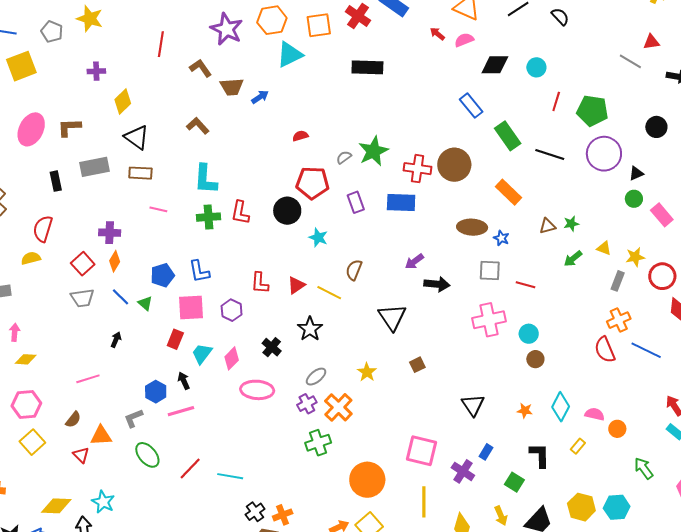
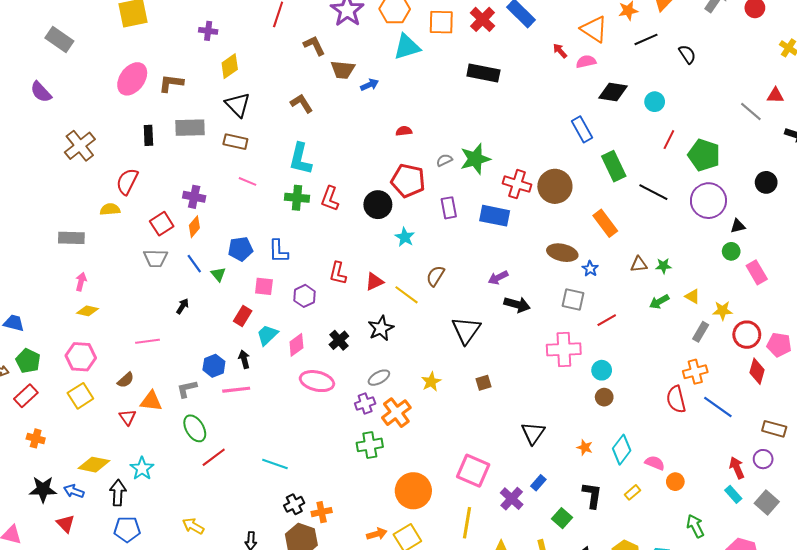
red line: (525, 285) -> (607, 320), turned -54
pink square: (191, 307) -> (264, 286), size x0.7
red line: (190, 468) -> (214, 457), moved

